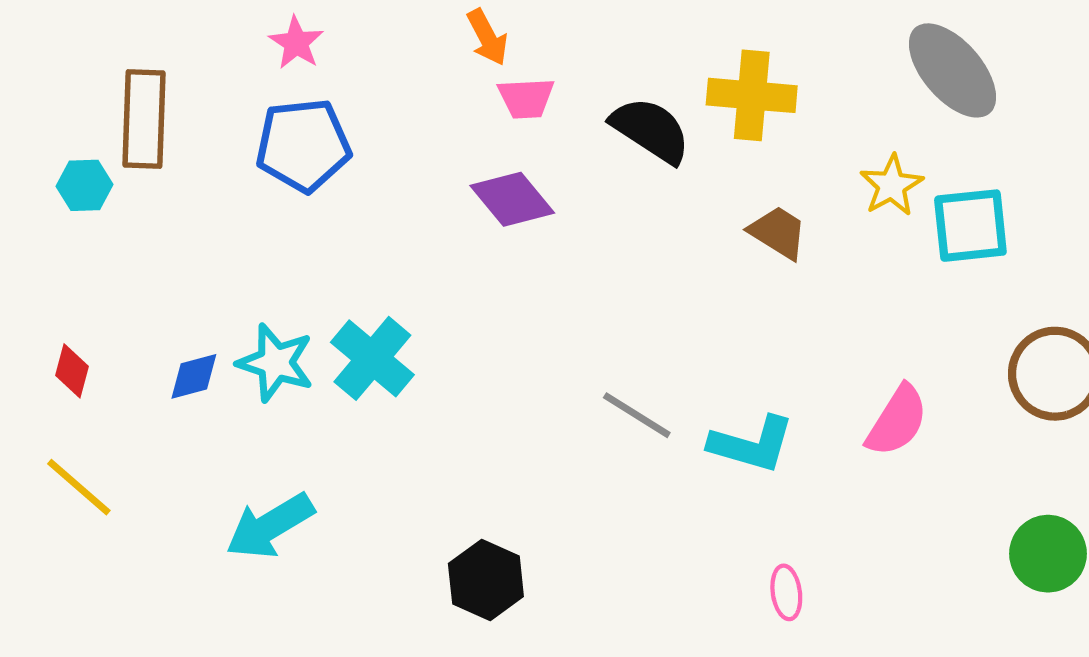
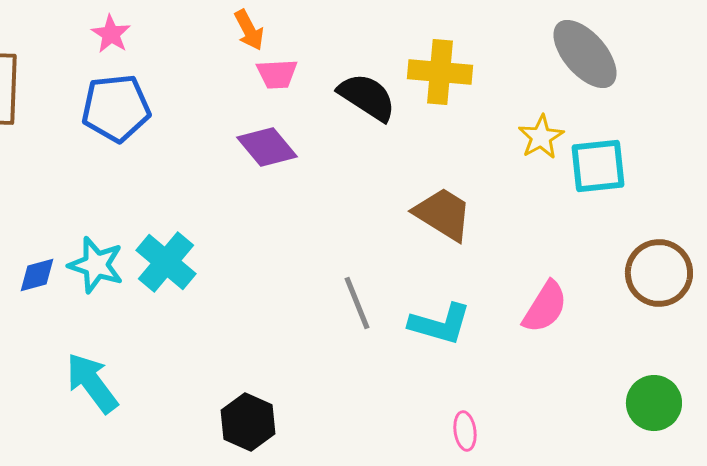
brown trapezoid: (778, 232) -> (443, 214), moved, size x1.4
gray line: (637, 415) -> (357, 303), turned 36
cyan arrow: (270, 526) -> (92, 383), turned 84

